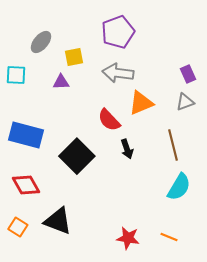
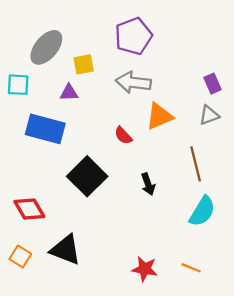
gray ellipse: (41, 42) -> (46, 47), size x1.4
red semicircle: (109, 120) -> (123, 136), size x0.7
blue rectangle: (26, 135) -> (45, 129), moved
black arrow: (127, 149) -> (148, 184), moved

